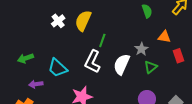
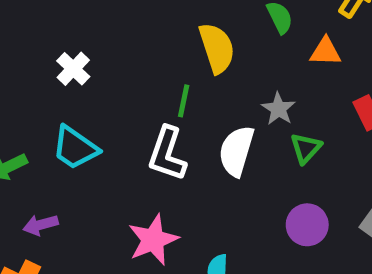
yellow semicircle: (83, 21) -> (217, 48), moved, turned 145
orange triangle: (164, 37) -> (325, 52), moved
cyan trapezoid: (58, 68) -> (75, 148), moved

